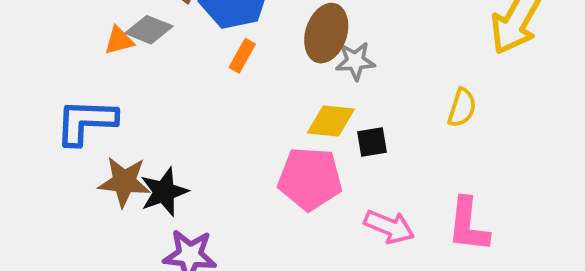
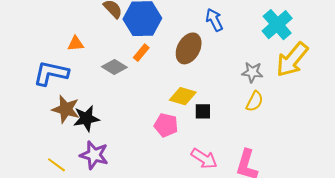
gray diamond: (149, 30) -> (114, 67), moved
orange triangle: (119, 40) -> (76, 44), moved
gray star: (355, 61) -> (252, 72), moved
pink pentagon: (310, 179) -> (166, 125), size x0.7

